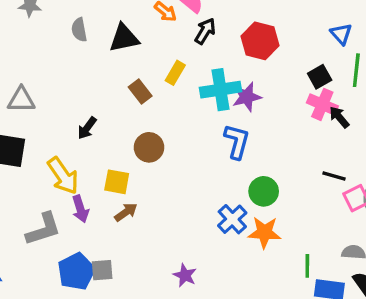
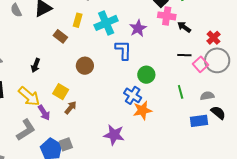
purple star: (247, 97) -> (138, 28), moved
black arrow: (339, 117) -> (184, 27), moved
brown circle: (149, 147) -> (85, 66), moved
yellow square: (117, 182) -> (61, 92), turned 35
orange star: (264, 232) -> (142, 110), moved
green line: (307, 266) -> (181, 92), moved
purple star: (185, 275) -> (114, 135), size x1.5

